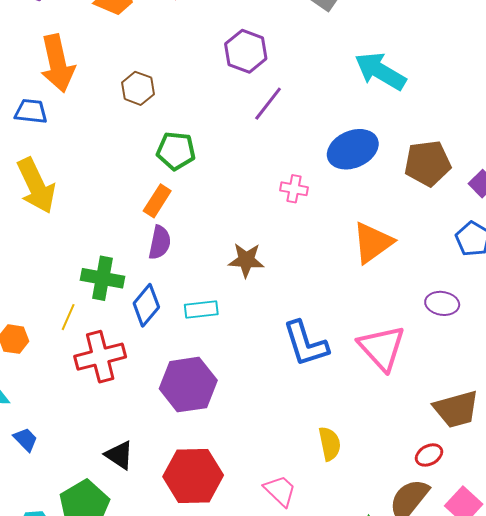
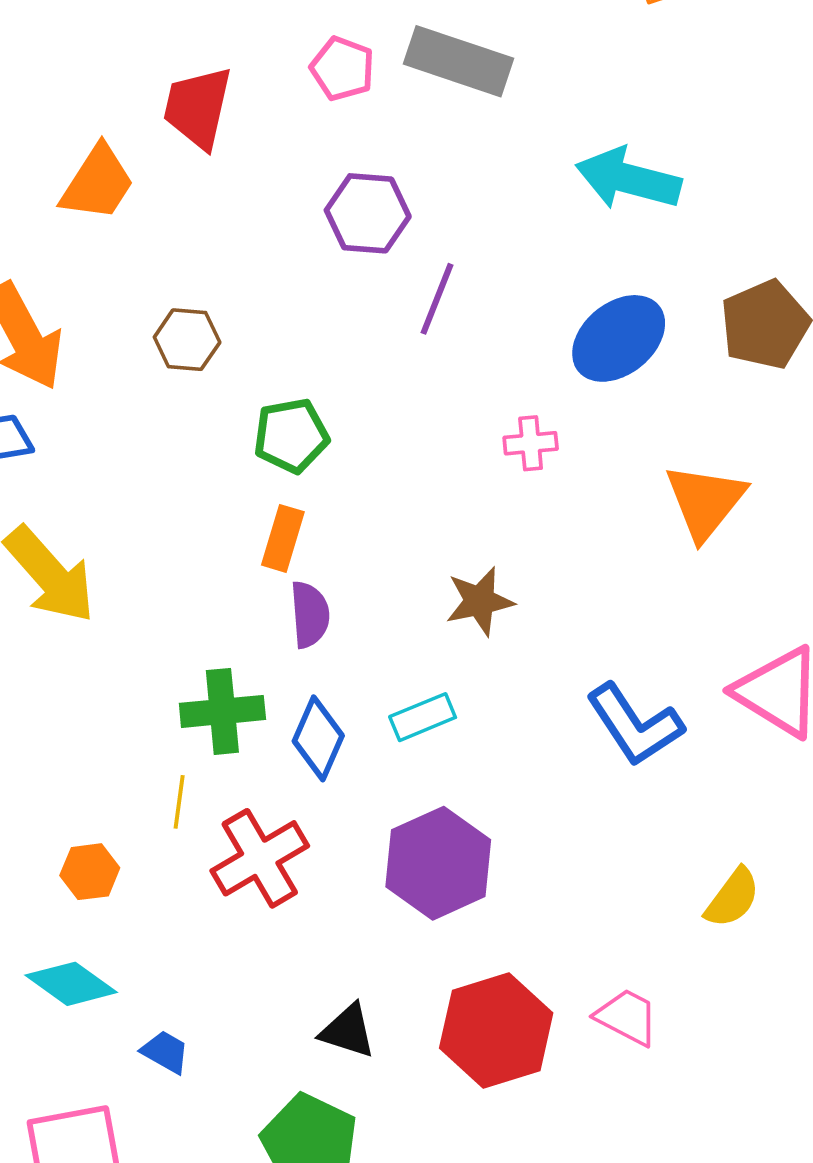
yellow semicircle: (330, 444) -> (733, 898), turned 64
pink trapezoid: (280, 491) -> (627, 1017), moved

